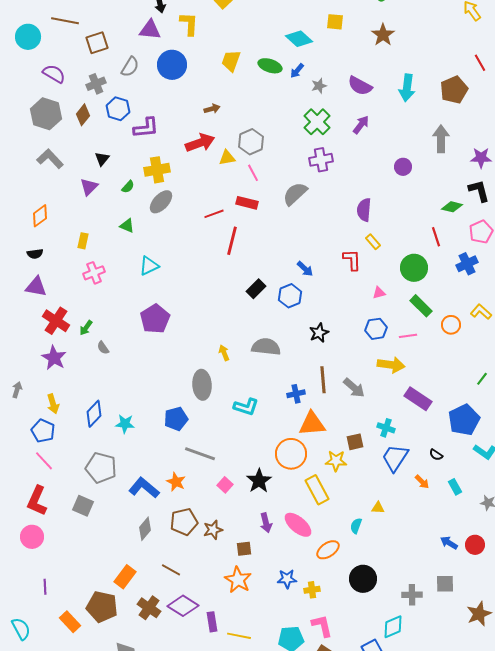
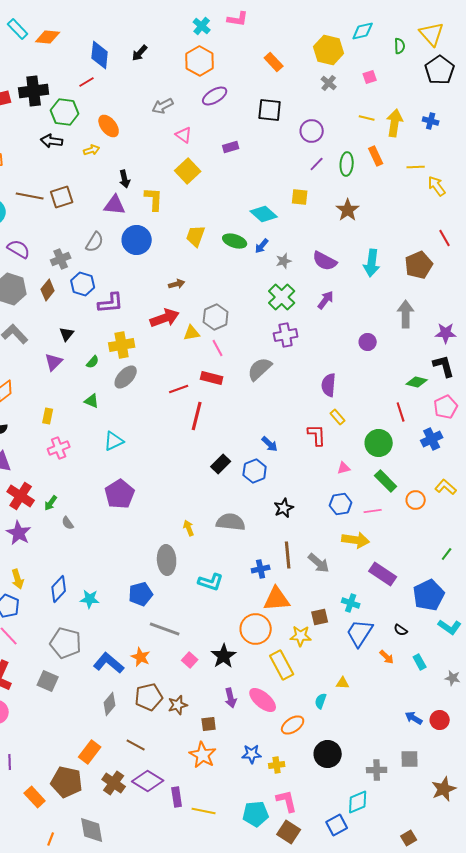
brown square: (97, 43) -> (62, 197), moved

